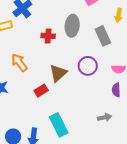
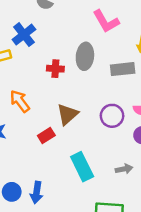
gray rectangle: (103, 36) -> (123, 69), turned -72
purple circle: (88, 66) -> (112, 116), moved
cyan rectangle: (59, 125) -> (82, 167), moved

